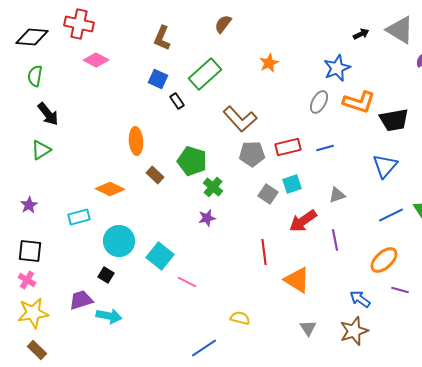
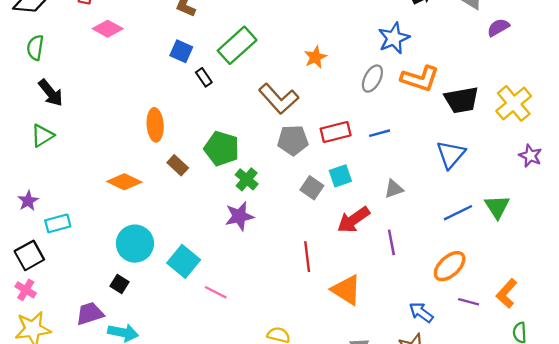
orange star: (269, 63) -> (315, 57), moved
cyan rectangle: (79, 217) -> (58, 223), moved
purple star: (207, 218) -> (239, 216), size x1.4
black square: (30, 251) -> (29, 255), turned -35

